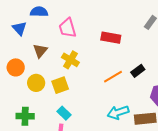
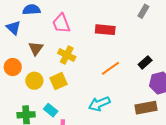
black rectangle: (138, 71) -> (145, 62), moved
cyan arrow: (118, 112) -> (99, 104), moved
cyan rectangle: (64, 113) -> (51, 110), moved

